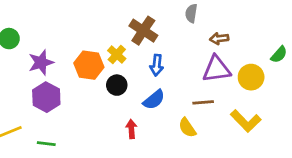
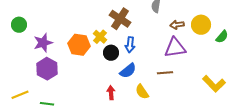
yellow circle: (251, 77) -> (201, 25), moved
black circle: (117, 85) -> (111, 53), moved
yellow L-shape: (246, 121) -> (214, 84), moved
yellow semicircle: (187, 128) -> (142, 92), moved

